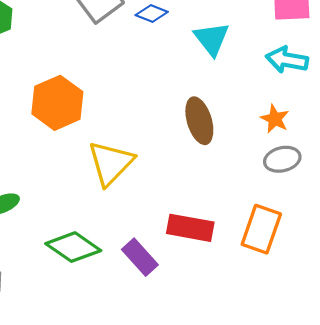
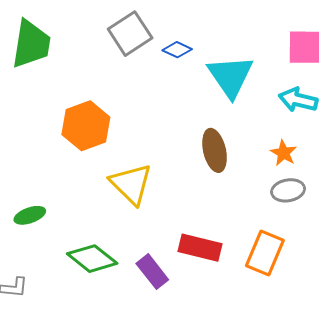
cyan triangle: (212, 39) -> (230, 76), size x1.4
yellow triangle: (111, 163) -> (131, 184), turned -33

